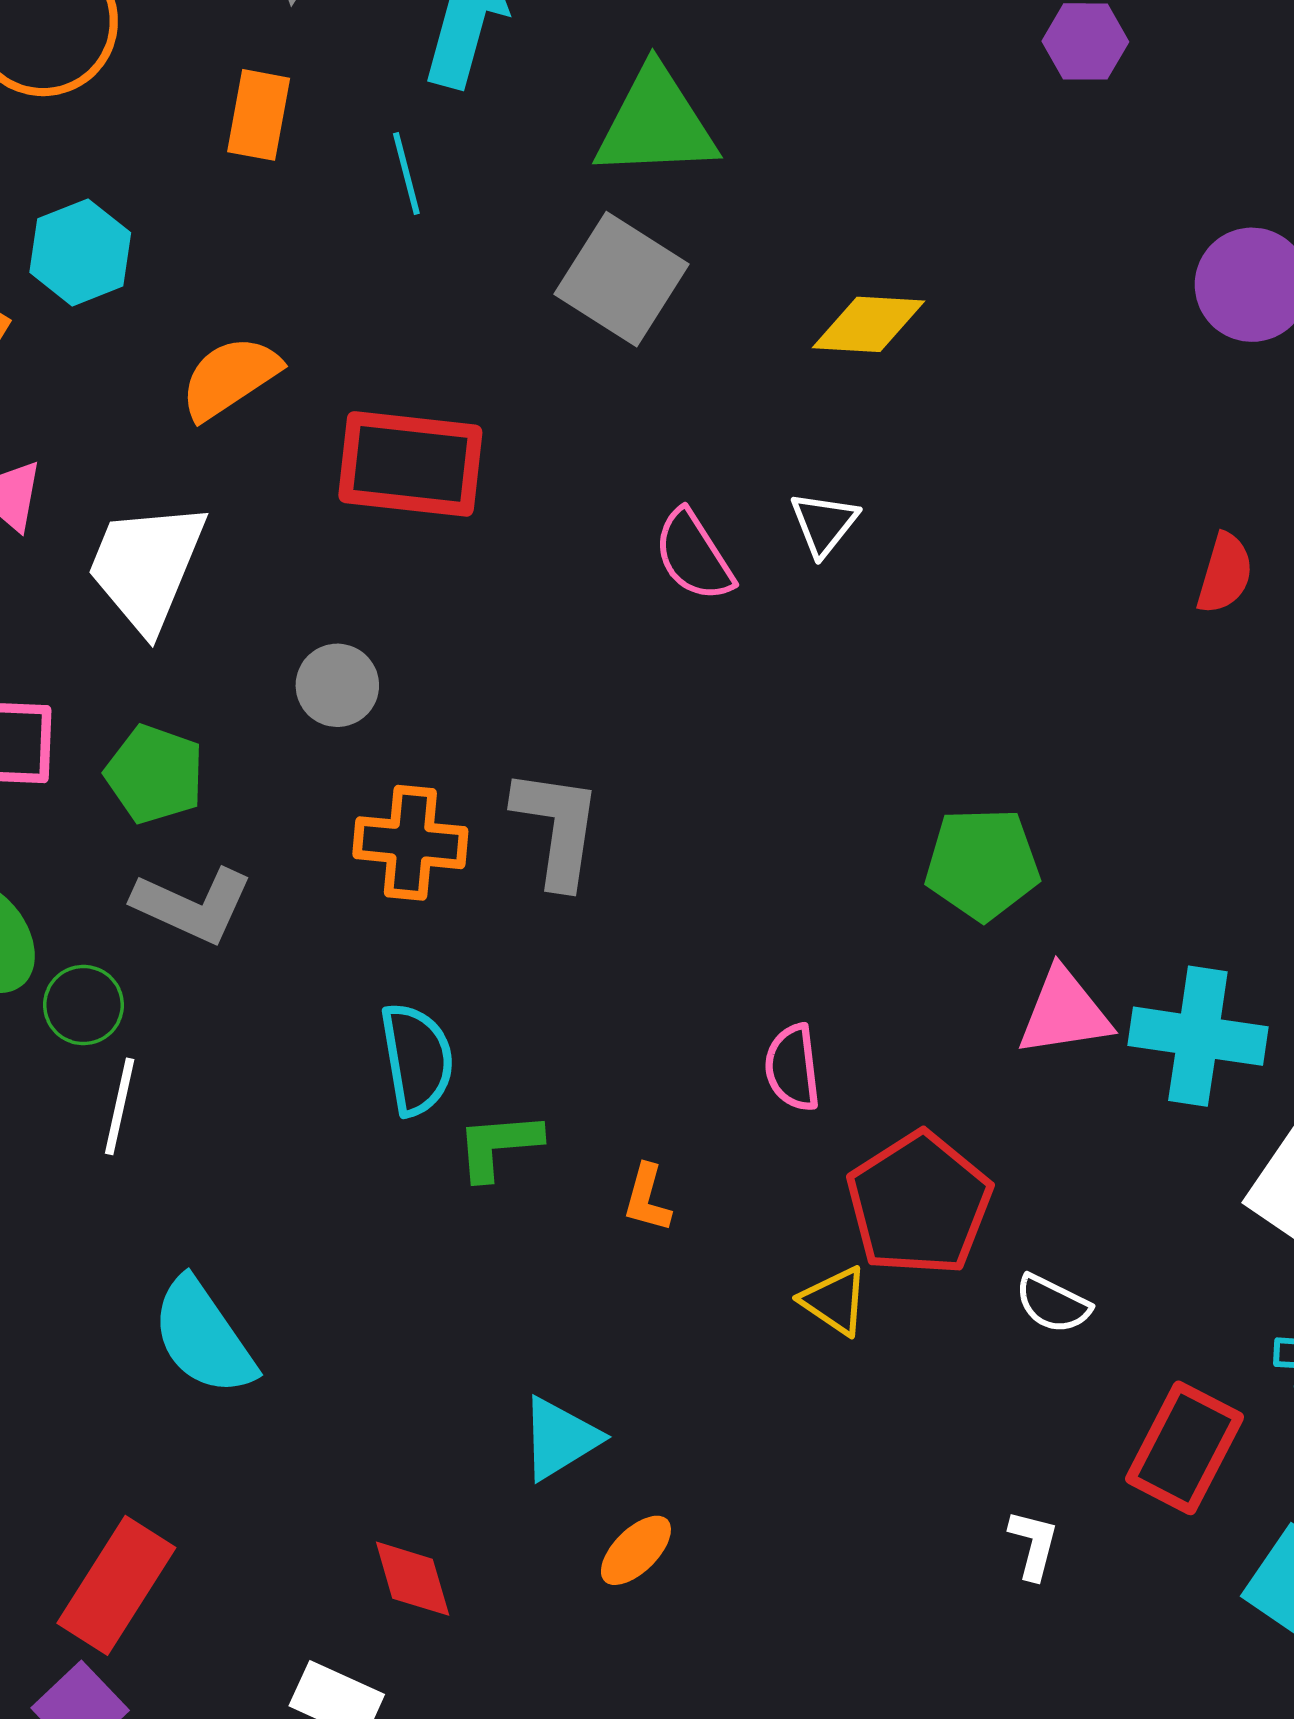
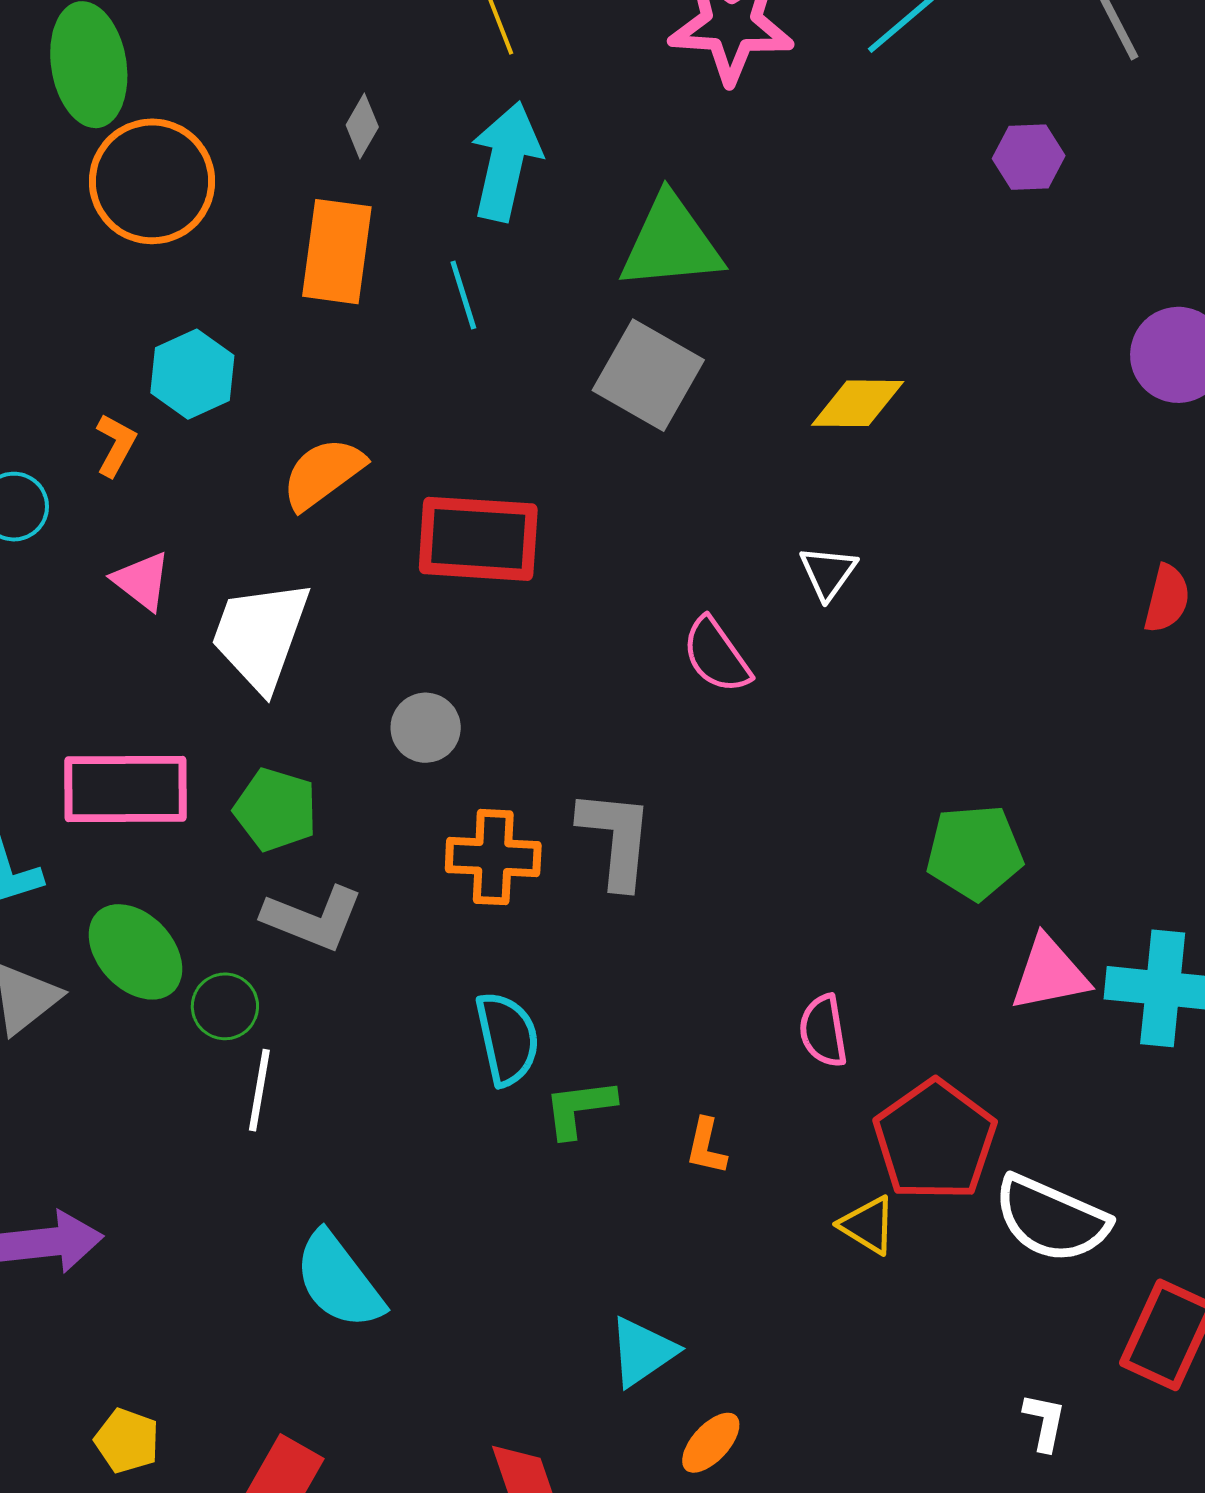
orange rectangle: (259, 115) -> (337, 252), size x1.4
pink semicircle: (694, 556) -> (716, 655), moved
white semicircle: (1053, 1304) -> (1051, 1219), size x1.8

